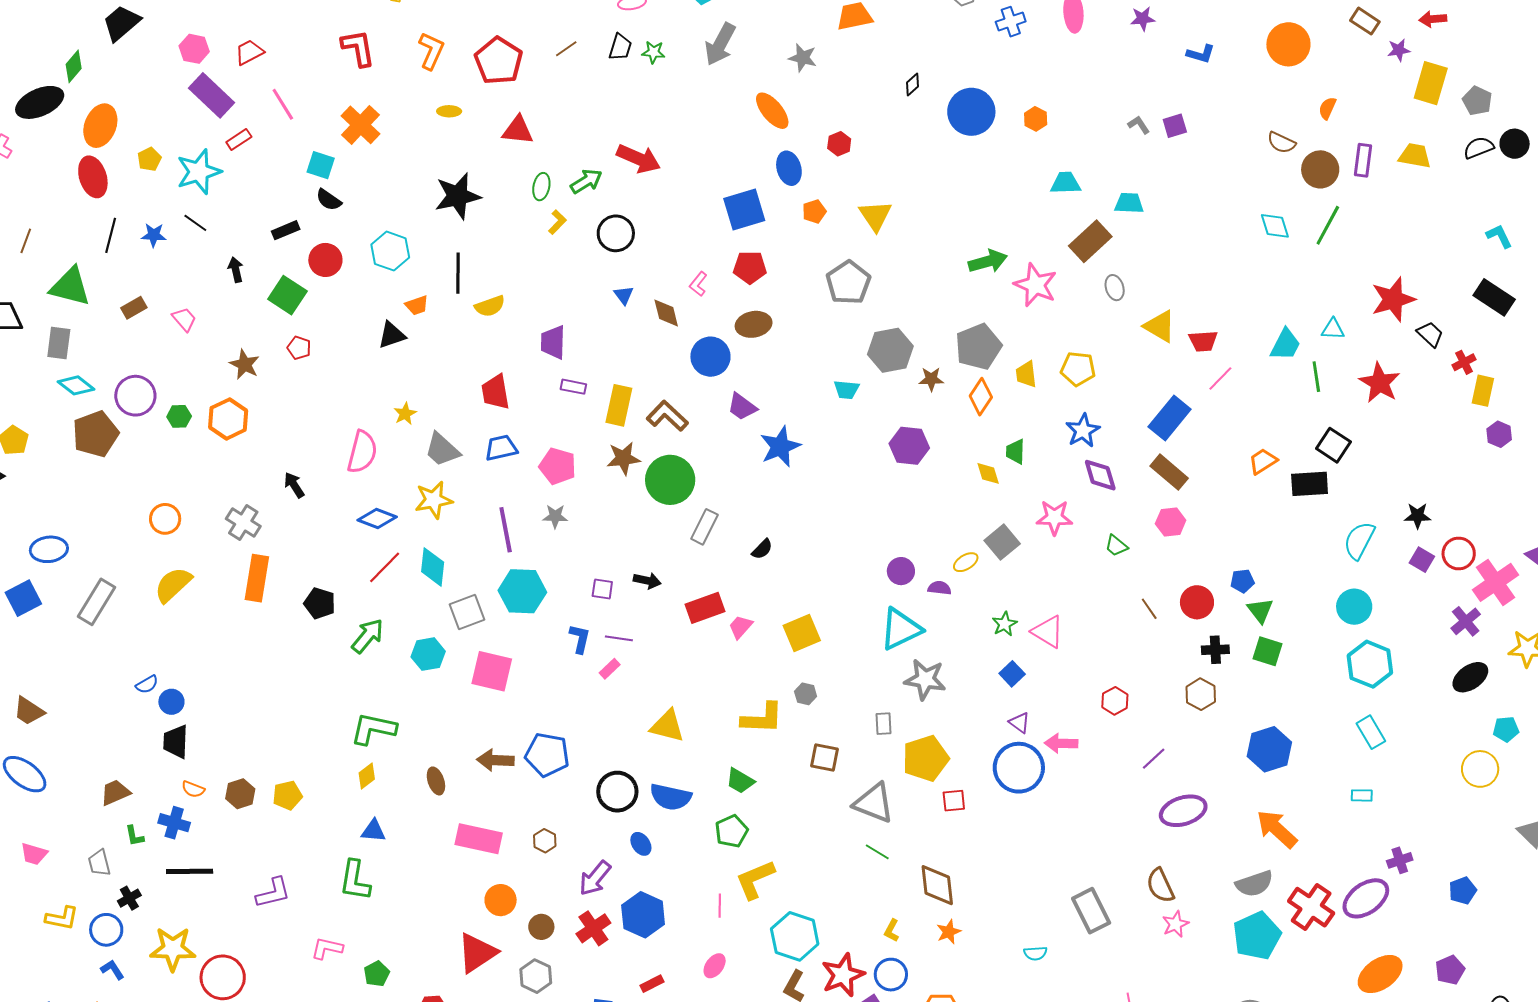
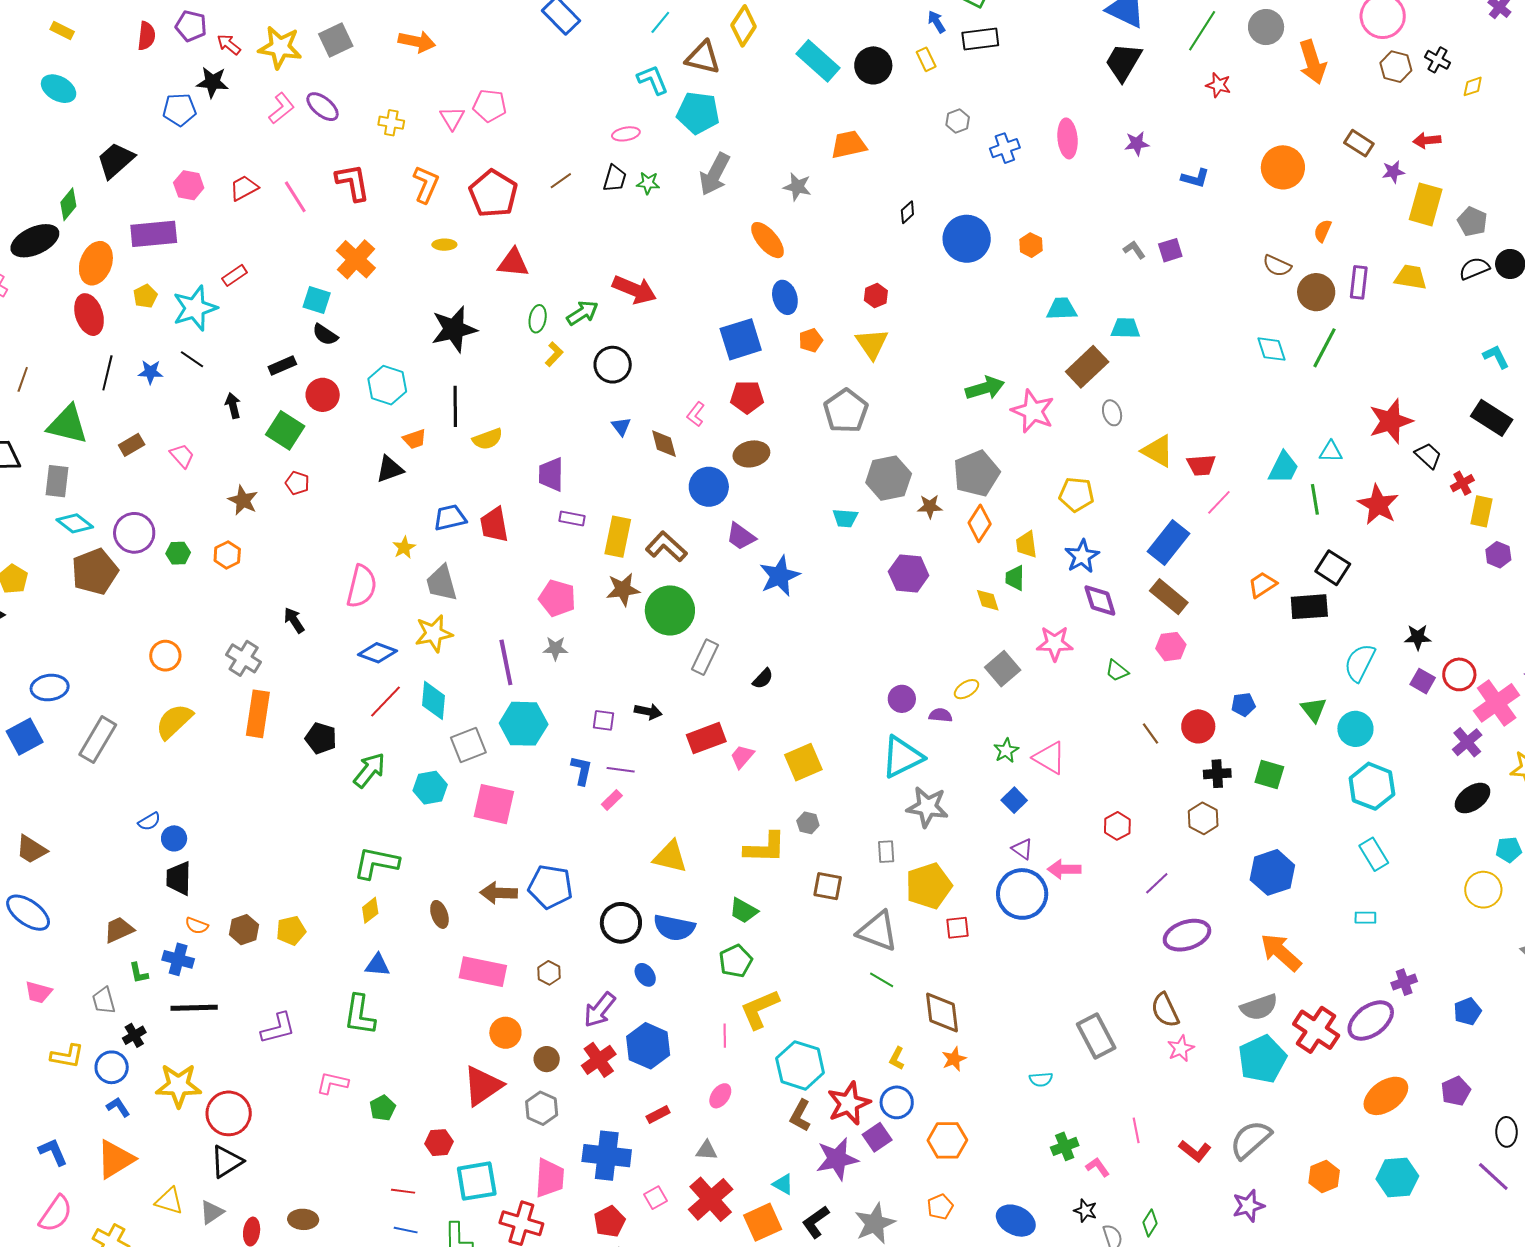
purple rectangle: (212, 95) -> (154, 234), moved, turned -48
pink line: (283, 104) -> (295, 197), moved
red hexagon: (839, 144) -> (876, 296), moved
yellow trapezoid: (1026, 374) -> (1026, 544), moved
orange hexagon: (228, 419) -> (227, 555), size x0.7
blue trapezoid: (501, 448) -> (450, 518), moved
gray trapezoid: (442, 450) -> (442, 583), turned 33
green triangle: (1260, 610) -> (1314, 710), moved

